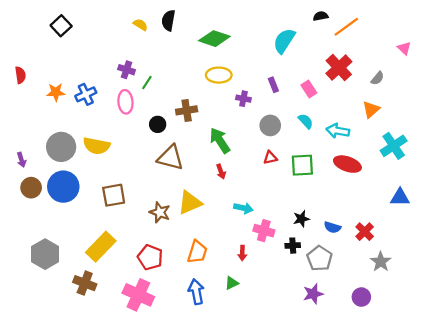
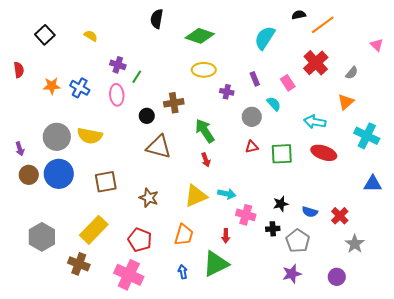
yellow semicircle: (140, 25) -> (91, 36), moved
black square: (61, 26) -> (45, 35), moved
blue cross: (86, 94) -> (80, 88), turned -36
cyan semicircle: (306, 121) -> (274, 104), moved
cyan cross: (394, 146) -> (367, 136), turned -30
yellow triangle: (190, 203) -> (196, 196), moved
green triangle: (232, 283) -> (216, 264), size x2.0
blue arrow: (196, 292) -> (183, 272), size x0.6

